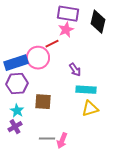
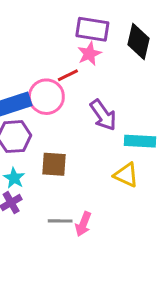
purple arrow: (75, 70) -> (103, 115), size x1.5
cyan rectangle: (86, 90) -> (140, 141), moved
yellow triangle: (90, 109) -> (126, 175), turned 42

